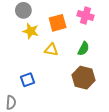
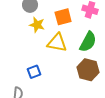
green semicircle: (83, 49) -> (88, 42), size x1.5
yellow triangle: (51, 50) -> (57, 43), size x1.5

